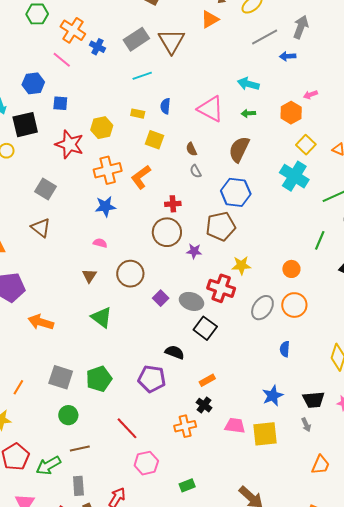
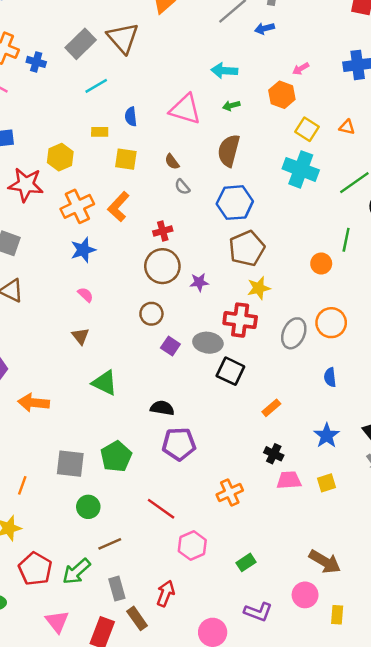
brown pentagon: (221, 226) -> (247, 248), moved
pink semicircle: (100, 243) -> (85, 295), turned 40
orange circle: (291, 269) -> (321, 263), moved
brown circle: (130, 274) -> (151, 314), moved, size x0.7
black semicircle: (175, 352) -> (162, 408), moved
orange rectangle: (207, 380) -> (271, 408), moved
black cross: (204, 405) -> (274, 454), moved
yellow square: (265, 434) -> (327, 483), size x0.6

